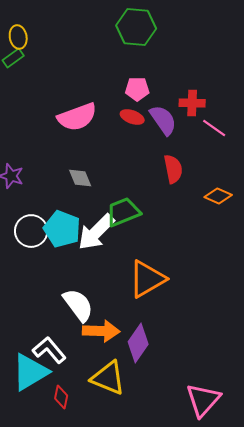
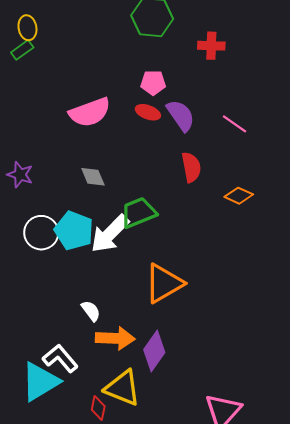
red cross: (192, 103) -> (211, 46), moved
white semicircle: (78, 305) -> (91, 311), size x0.6
red diamond: (61, 397) -> (98, 408), moved

